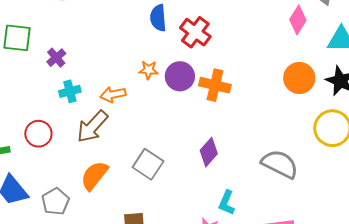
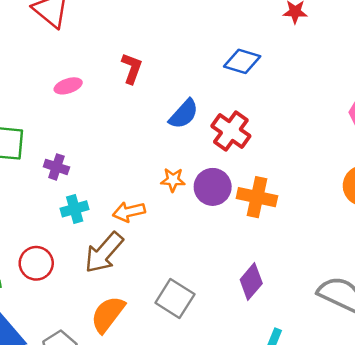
blue semicircle: (158, 18) -> (184, 114), turned -132
purple cross: (56, 58) -> (56, 167), turned -30

